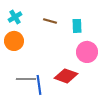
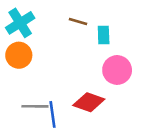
cyan cross: (15, 17) -> (20, 23), size x1.5
brown line: (50, 21) -> (78, 22), moved

